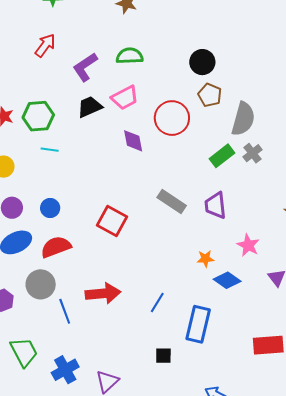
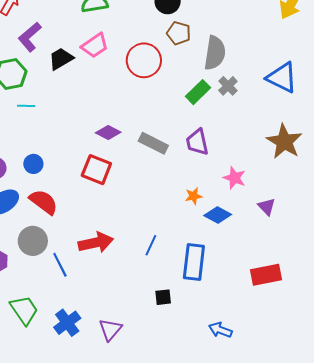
purple L-shape: (85, 67) -> (30, 37), moved
purple diamond: (133, 141) -> (108, 133), moved, turned -45
red semicircle: (56, 247) -> (44, 202), turned 64

